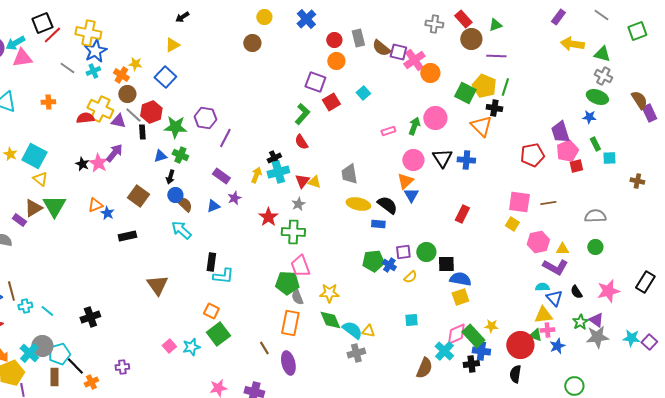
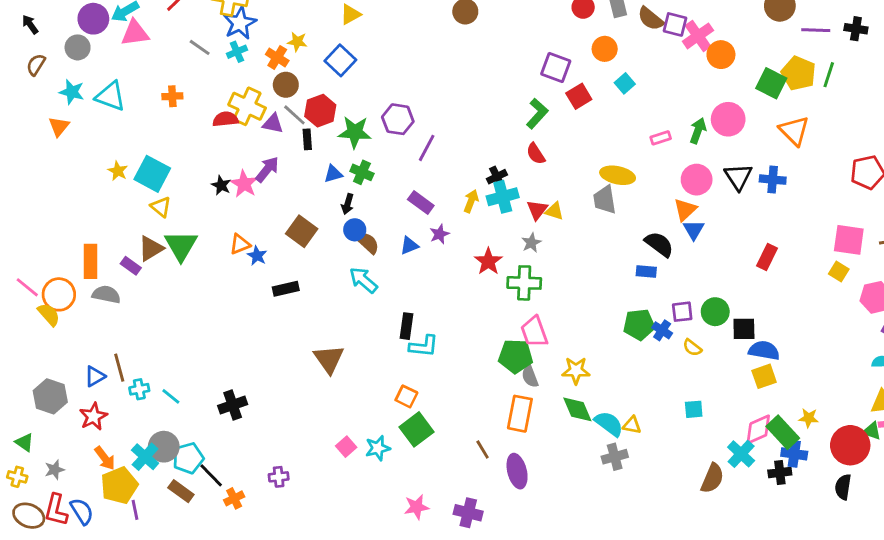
orange circle: (336, 61) -> (605, 49), moved
black cross: (494, 108) -> (856, 29), moved
yellow ellipse: (358, 204) -> (618, 175), moved
yellow semicircle: (410, 277) -> (692, 348), turned 80
brown rectangle: (54, 377) -> (181, 491), turned -54

